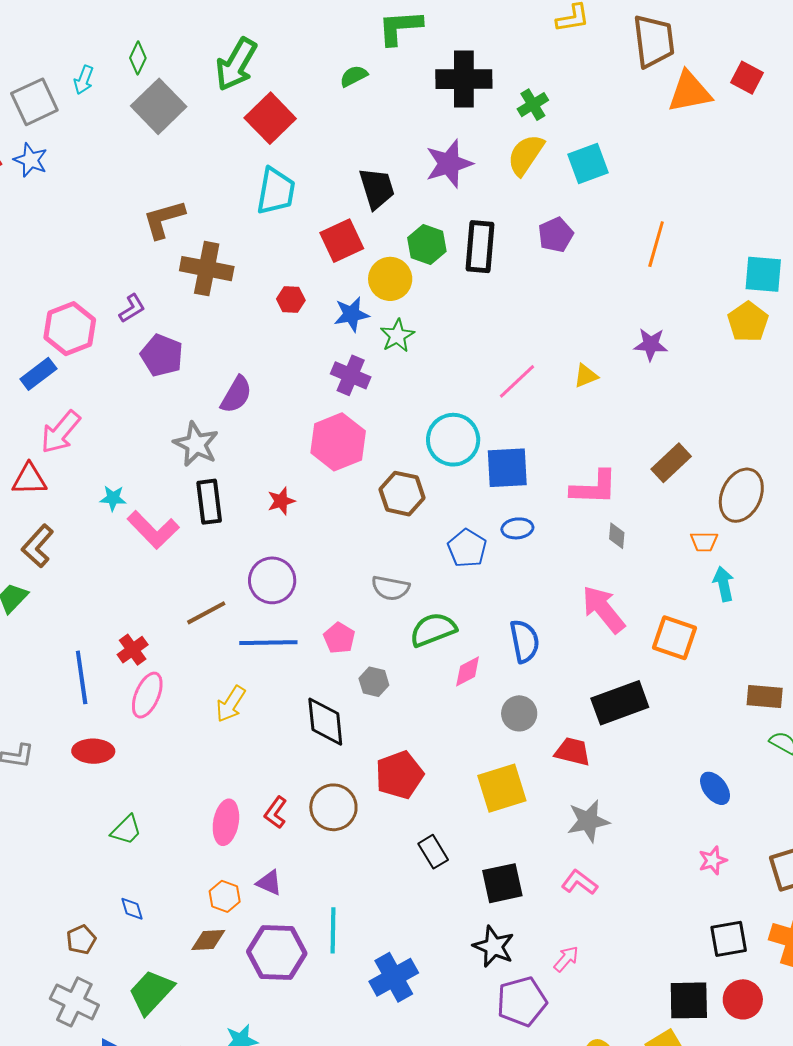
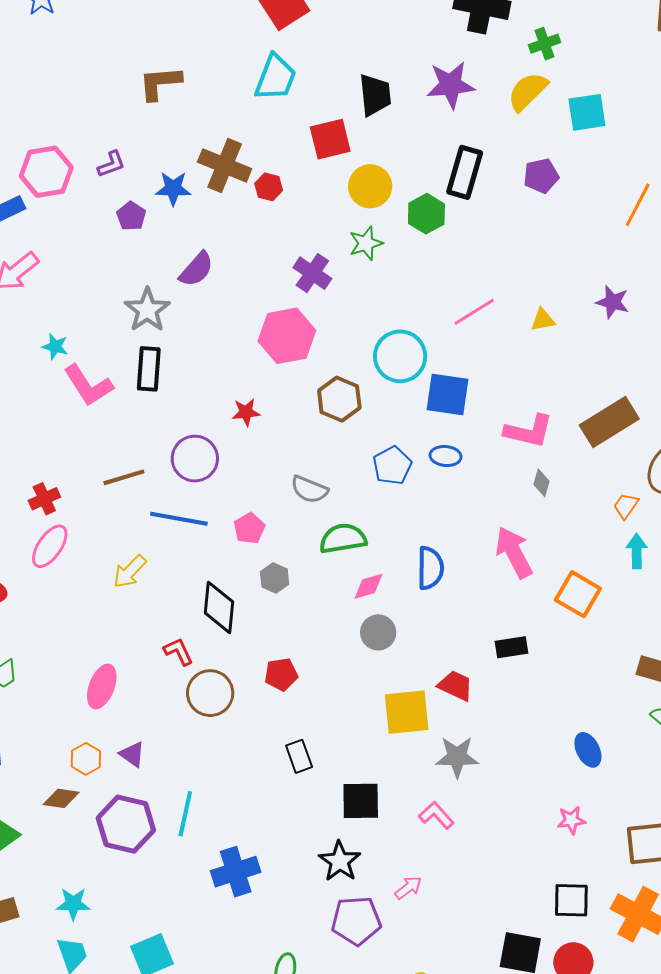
green hexagon: (427, 245) -> (426, 214), moved
brown cross: (207, 269) -> (225, 165), moved
blue star: (351, 314) -> (173, 188), moved
purple pentagon: (162, 355) -> (131, 216), size x0.7
brown rectangle: (671, 463) -> (609, 422), size x1.4
red star: (281, 501) -> (246, 412), moved
orange trapezoid: (704, 542) -> (626, 506), turned 112
black rectangle: (620, 703) -> (512, 647), size x0.6
gray circle: (519, 713) -> (378, 632), moved
red pentagon: (399, 775) -> (281, 674), size x0.7
yellow square: (502, 788) -> (407, 712), moved
red L-shape: (276, 812) -> (178, 651), moved, turned 108

